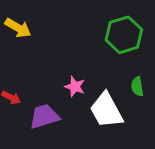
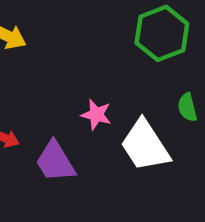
purple trapezoid: (44, 116) -> (55, 162), turned -100

